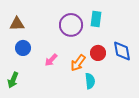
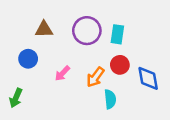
cyan rectangle: (96, 19) -> (117, 34), moved
brown triangle: (17, 24) -> (44, 29), moved
blue diamond: (122, 51) -> (148, 78), moved

